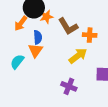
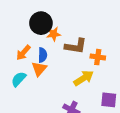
orange arrow: (21, 23) -> (23, 53), moved
brown L-shape: (68, 26) -> (76, 46), turned -55

